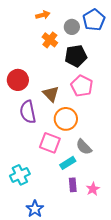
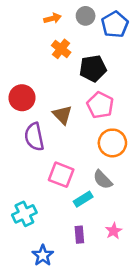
gray circle: (72, 27) -> (86, 16), moved
orange circle: (66, 119) -> (112, 143), moved
purple rectangle: (73, 185) -> (79, 235), moved

